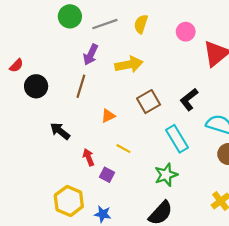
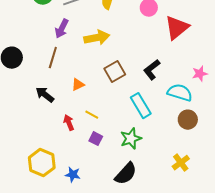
black arrow: (60, 131) -> (45, 95), moved
red arrow: (88, 157) -> (69, 123), moved
purple square: (107, 175) -> (96, 139), moved

